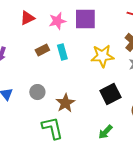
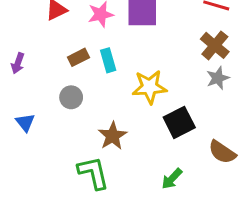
yellow star: (102, 56) -> (150, 87), moved
gray circle: (37, 92) -> (71, 97), moved

